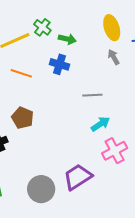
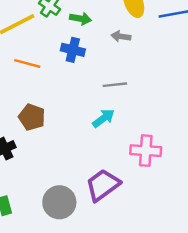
gray arrow: (114, 57) -> (121, 36), moved, turned -49
cyan arrow: (100, 124) -> (104, 118), moved
pink cross: (115, 151) -> (146, 151), turned 35

